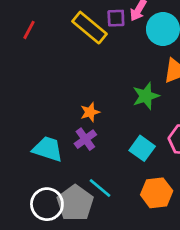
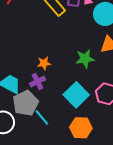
cyan square: (142, 148) -> (76, 95), size x1.4
gray pentagon: (75, 203) -> (26, 103), moved

